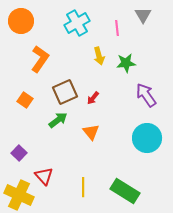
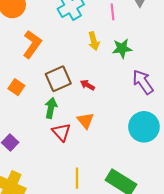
red arrow: (93, 98) -> (87, 85), turned 80
green arrow: (58, 120) -> (51, 108), turned -42
red triangle: (44, 176) -> (61, 132), moved

